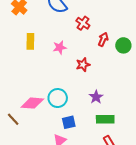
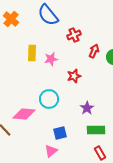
red cross: (83, 23) -> (74, 35), turned 32
yellow rectangle: (30, 41) -> (32, 53), moved
cyan circle: (58, 98) -> (49, 99), moved

